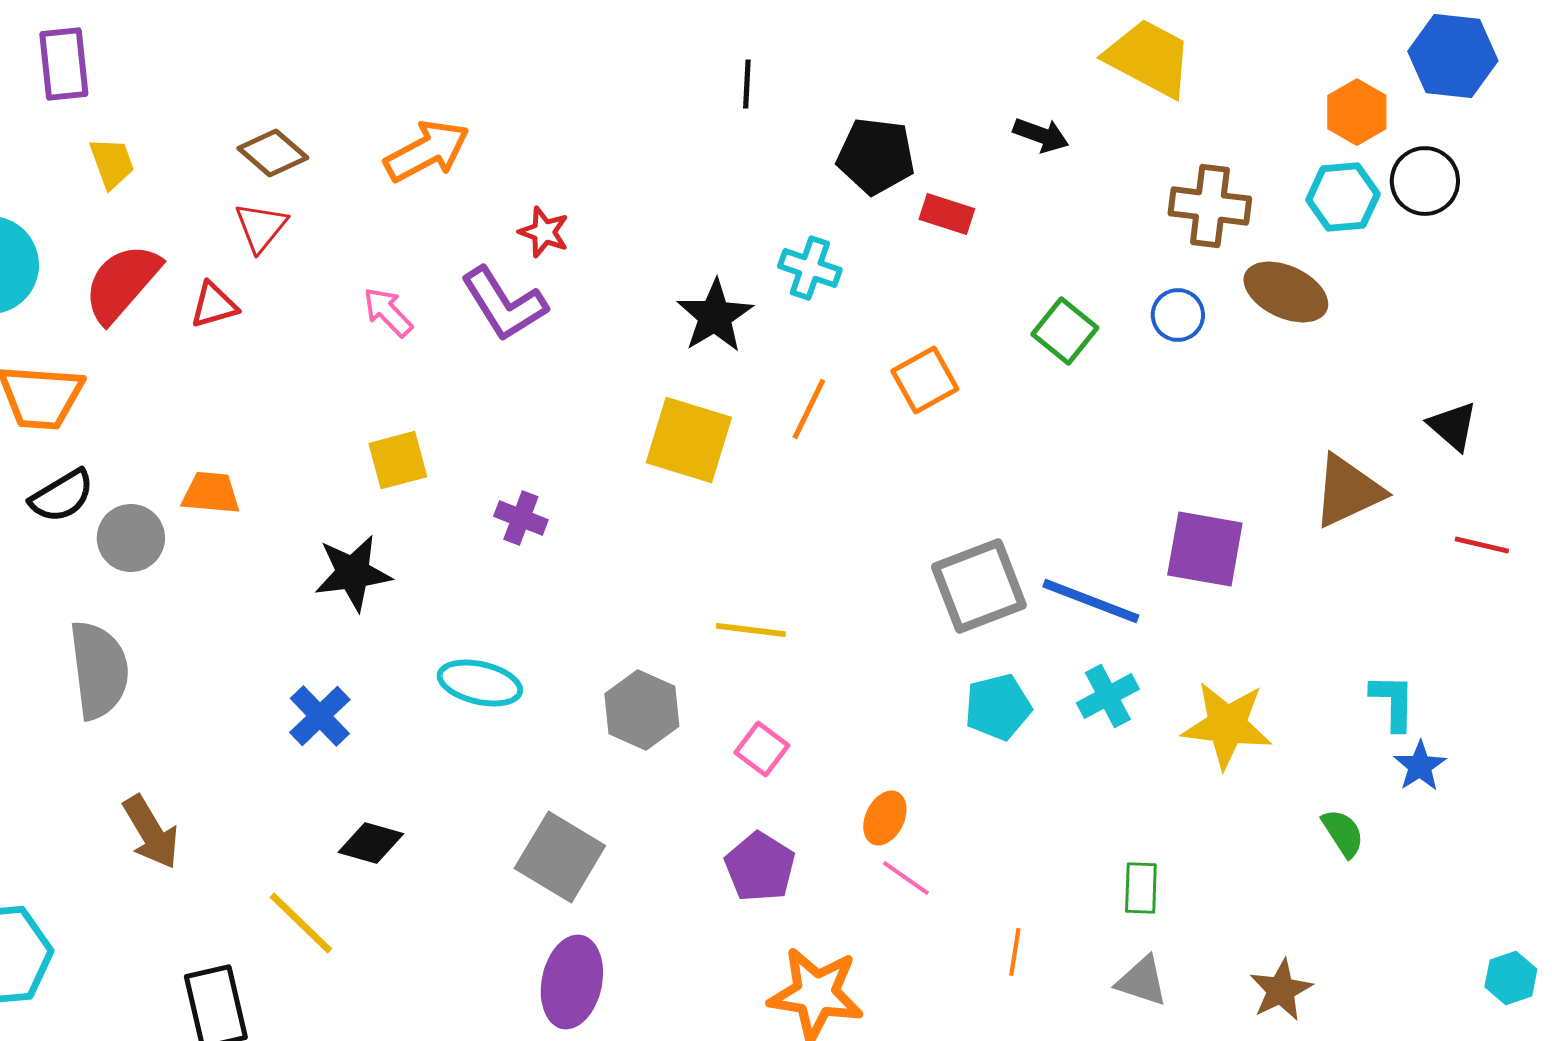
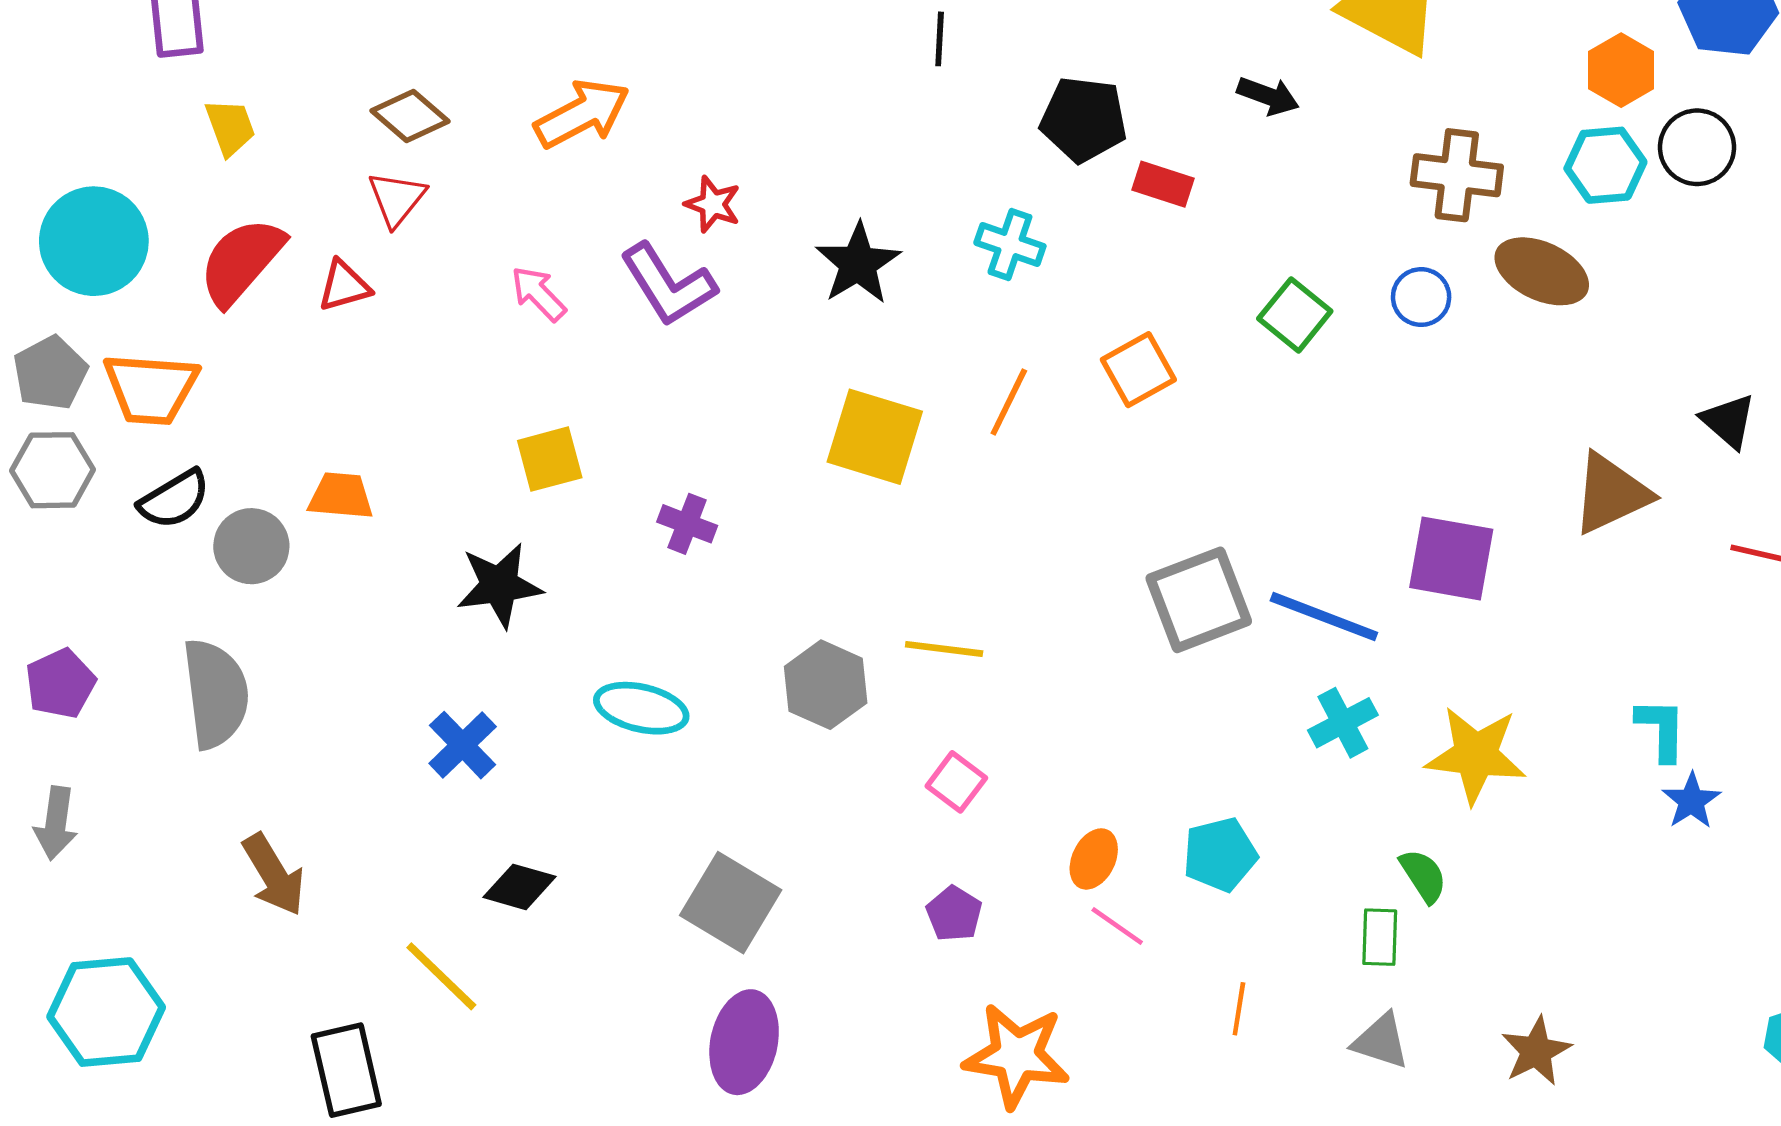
black star: (715, 316) -> (858, 264), moved
cyan pentagon: (998, 707) -> (1220, 854), moved
gray hexagon: (642, 710) -> (826, 685), moved
green semicircle: (1343, 833) -> (1423, 876), moved
purple pentagon: (760, 867) -> (954, 914), size x0.7

